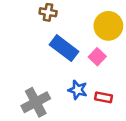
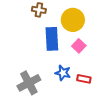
yellow circle: (108, 26) -> (73, 20), moved
blue rectangle: (64, 48) -> (52, 39), turned 50

